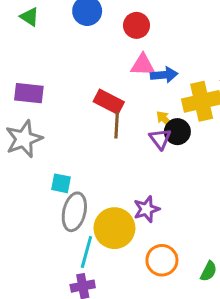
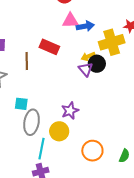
yellow arrow: (165, 120) -> (88, 56), turned -64
brown line: (117, 125) -> (27, 61), moved
purple star: (146, 209) -> (70, 111), moved
yellow circle: (114, 228) -> (59, 131), size x0.7

